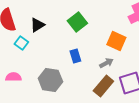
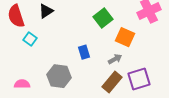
green square: (77, 22) -> (103, 18), moved
black triangle: (37, 25) -> (46, 11), moved
pink semicircle: (13, 77) -> (22, 84), moved

